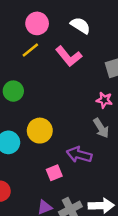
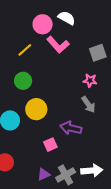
pink circle: (37, 23) -> (43, 24), moved
yellow line: (30, 50) -> (25, 50), moved
green circle: (13, 91) -> (23, 81), moved

